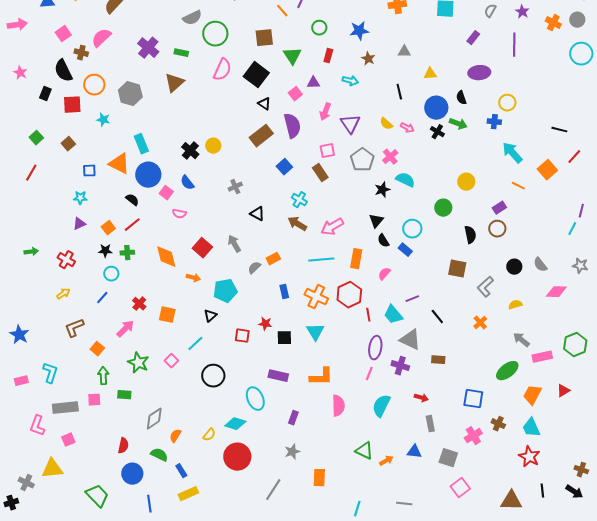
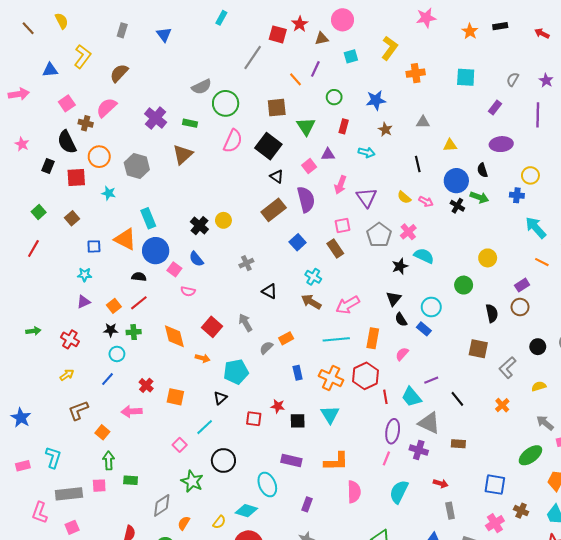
black semicircle: (132, 200) -> (139, 277), turned -32
pink arrow: (125, 329) -> (132, 411), turned -138
green star: (138, 363) -> (192, 481), moved

